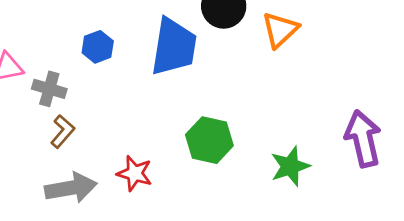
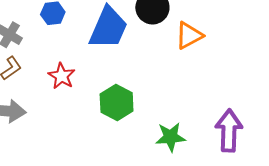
red star: (135, 173) -> (62, 76), moved

